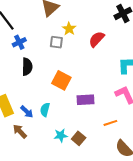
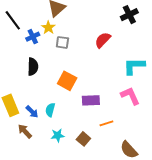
yellow star: (69, 29) -> (48, 28), moved
blue cross: (19, 42) -> (33, 37), moved
orange line: (110, 123) -> (106, 123), moved
cyan star: (61, 135) -> (58, 135), moved

